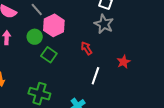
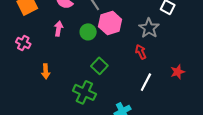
gray star: (104, 24) -> (149, 28), moved
green square: (49, 55) -> (99, 66), moved

